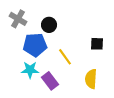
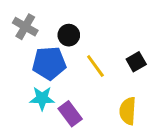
black square: (97, 44) -> (136, 62), turned -32
yellow line: (65, 57) -> (95, 66), moved

